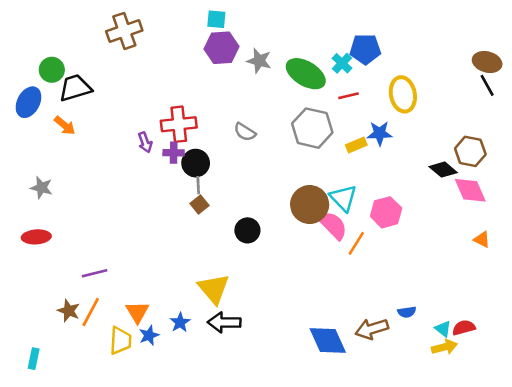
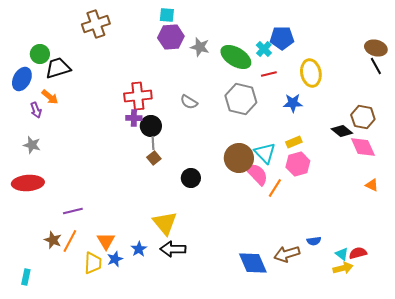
purple arrow: (145, 142) -> (36, 110), moved
yellow rectangle: (356, 145) -> (294, 142), moved
red ellipse: (36, 237) -> (28, 183), size x1.4

